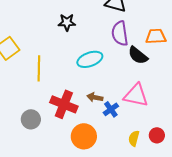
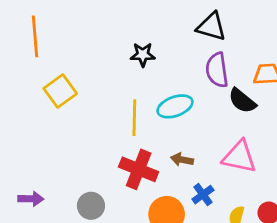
yellow line: (39, 68) -> (134, 118), moved
blue cross: (111, 109) -> (203, 195), moved
gray circle: (31, 119) -> (91, 206), moved

